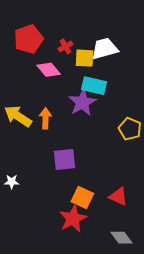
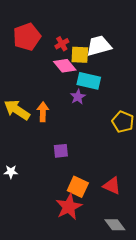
pink diamond: (49, 70) -> (65, 66), moved
purple star: (82, 102) -> (78, 97), size x0.6
purple square: (64, 160) -> (61, 151), size x0.7

